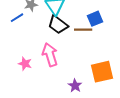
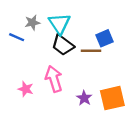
blue line: (17, 18) -> (17, 37), turned 56
purple star: (75, 86) -> (84, 98), moved

